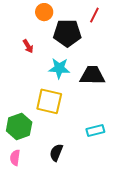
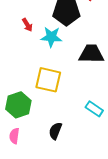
cyan star: (59, 68) -> (51, 37), moved
cyan rectangle: (95, 131) -> (94, 109), turned 48

